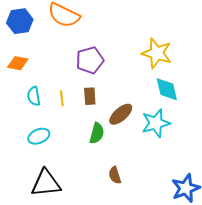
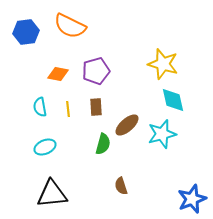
orange diamond: (18, 63) -> (58, 74), moved

